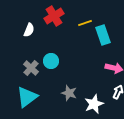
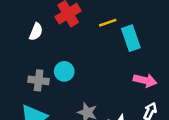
gray cross: (31, 68) -> (39, 80), turned -35

